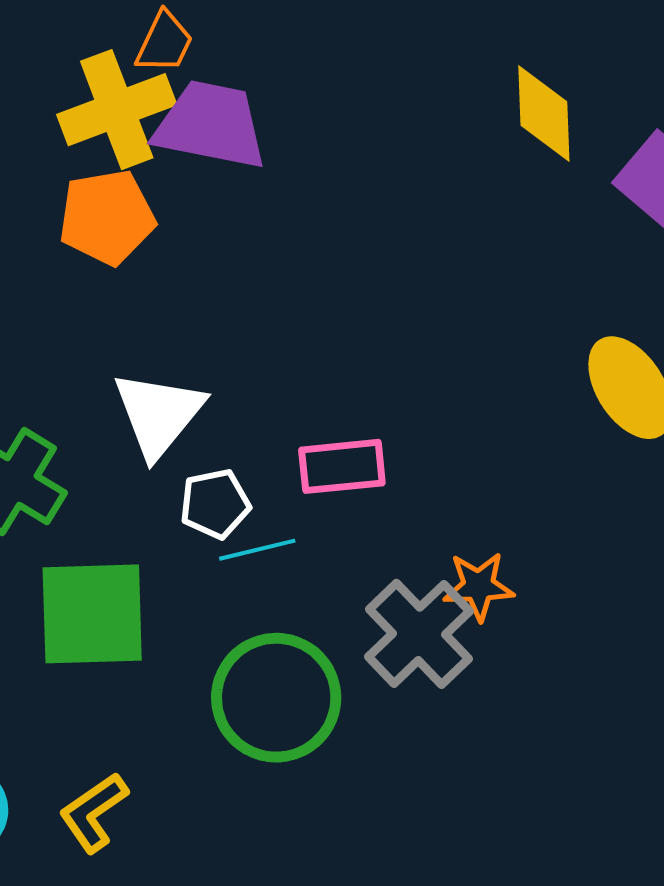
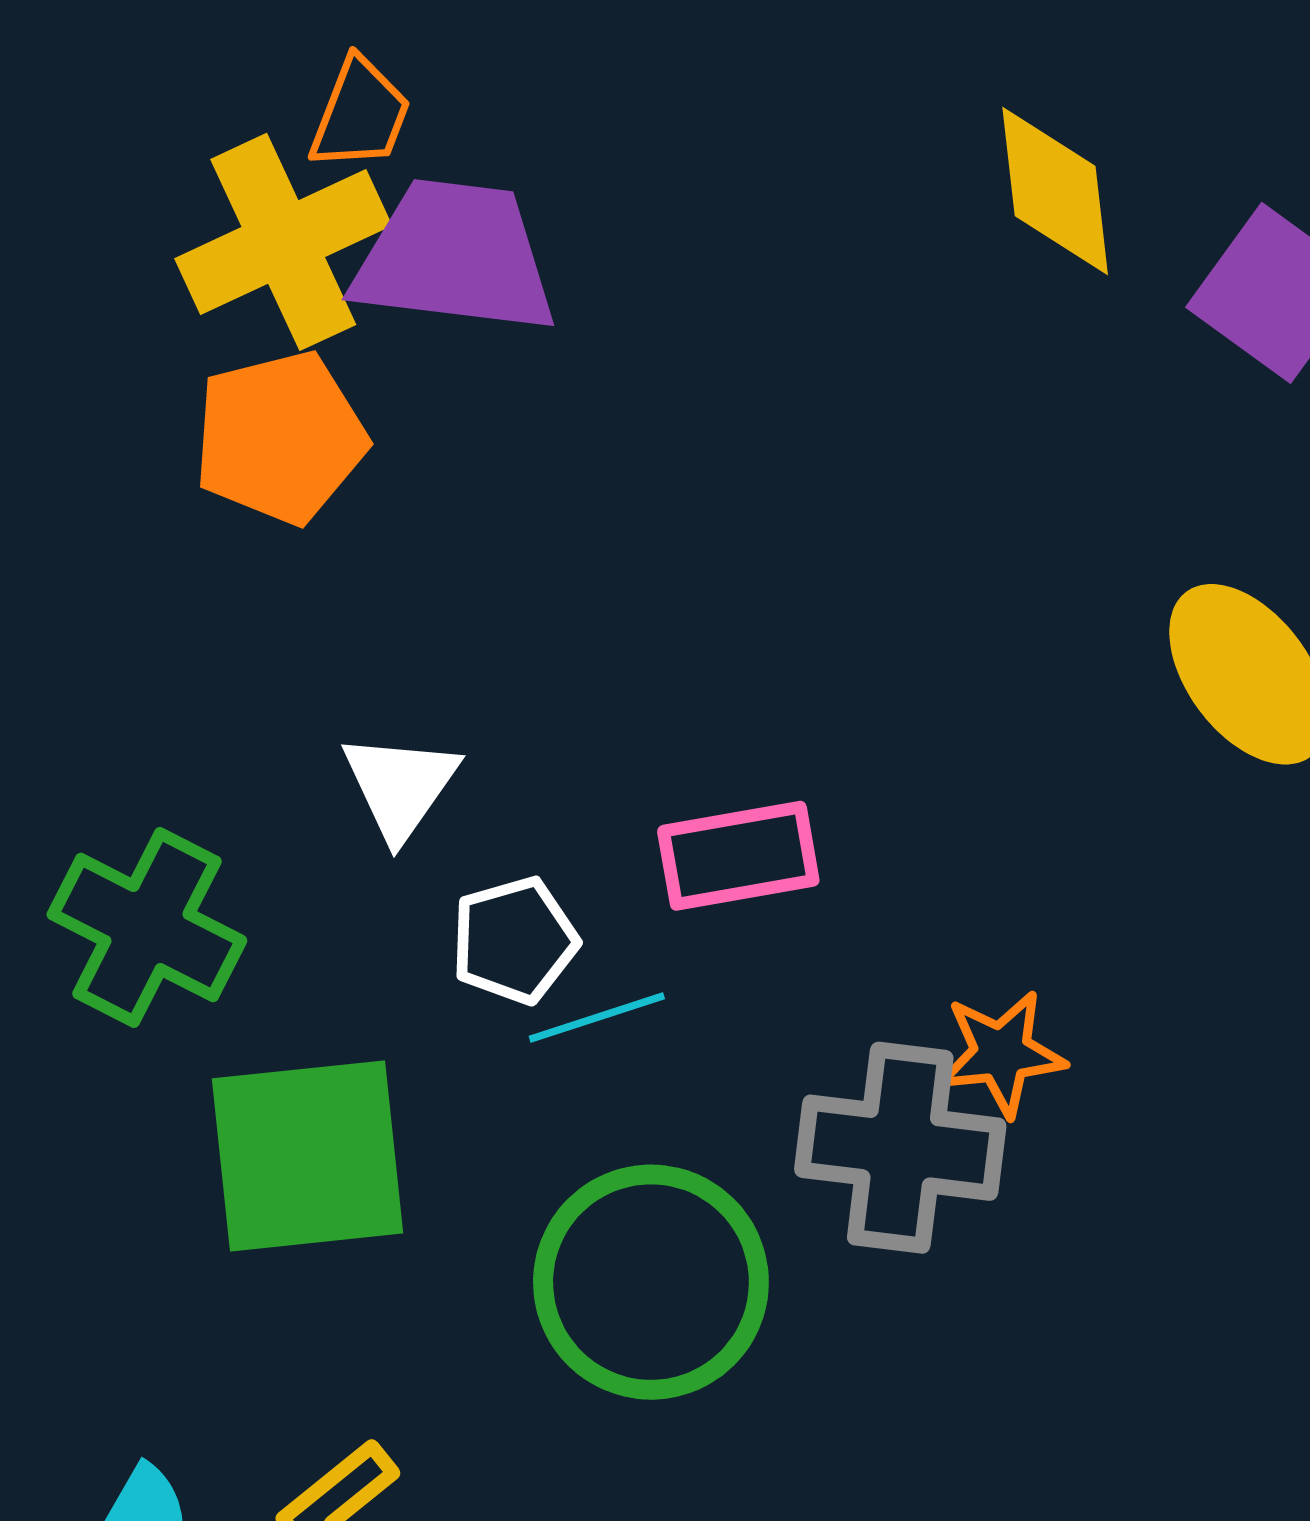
white triangle: (159, 414) -> (400, 786), size x0.7
gray cross: (419, 634) -> (900, 1148), turned -35

